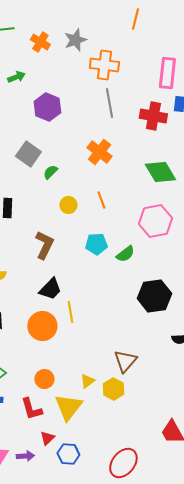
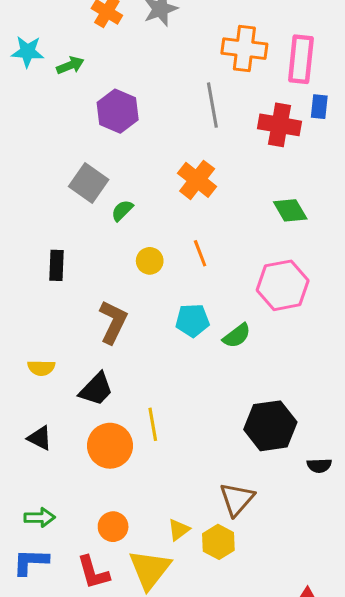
orange cross: (104, 65) -> (244, 49), moved
green diamond: (160, 172) -> (290, 210), size x0.7
black trapezoid: (50, 289) -> (96, 389), moved
black hexagon: (154, 296) -> (270, 426), moved

